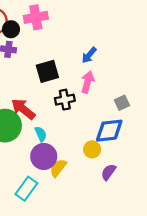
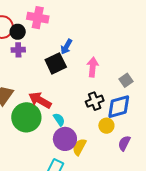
pink cross: (36, 17) -> (38, 18), turned 30
blue arrow: (89, 55) -> (66, 47), moved
black cross: (65, 100) -> (95, 101), moved

